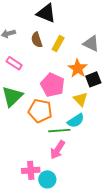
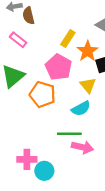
brown semicircle: (37, 40) -> (28, 16), moved
yellow rectangle: (58, 44) -> (68, 39), moved
green line: (59, 131) -> (69, 134), moved
pink arrow: (58, 150) -> (82, 147), moved, turned -114

